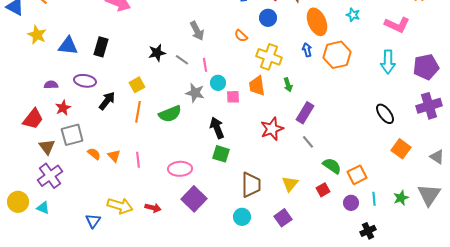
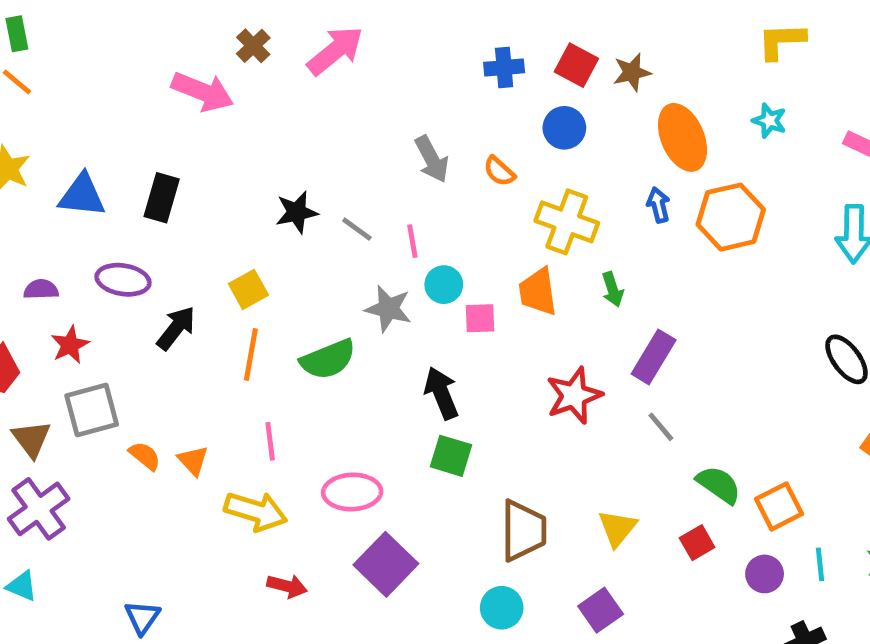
gray arrow: (197, 31) -> (432, 159), moved
pink line: (138, 160) -> (270, 441), moved
yellow arrow: (120, 206) -> (256, 511), moved

